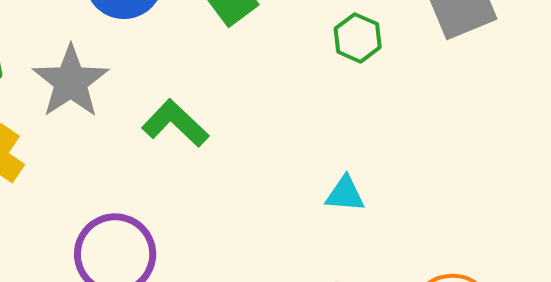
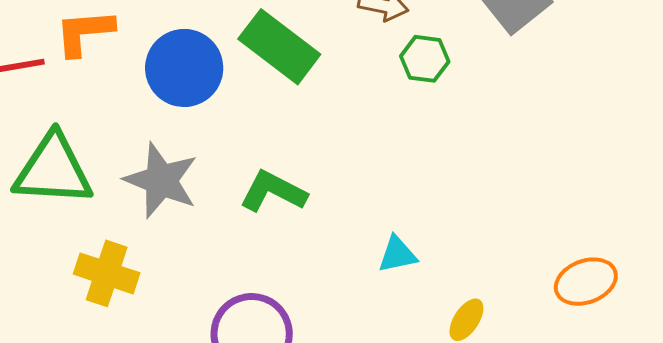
cyan triangle: (345, 194) -> (397, 254), moved

